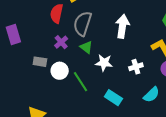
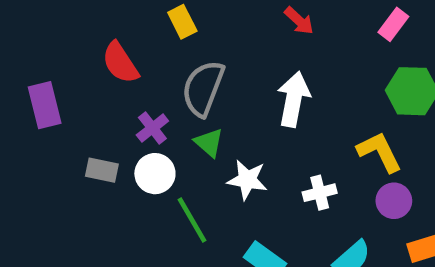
red semicircle: (57, 13) -> (120, 63), moved, turned -48
white circle: (60, 71) -> (155, 174), moved

